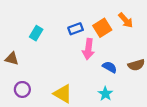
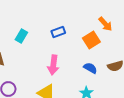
orange square: (102, 28) -> (91, 40), moved
pink arrow: (88, 49) -> (53, 65), moved

